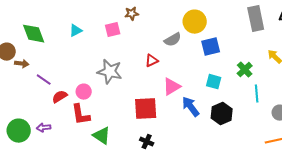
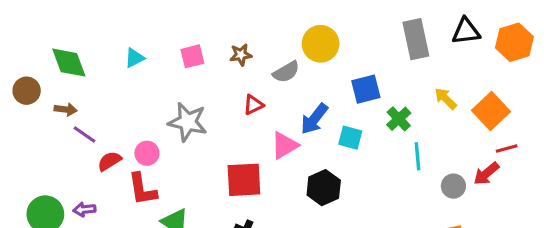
brown star: (132, 14) -> (241, 55), moved
blue square: (211, 47) -> (366, 89), moved
brown arrow: (22, 64) -> (66, 109), moved
blue arrow: (191, 107) -> (314, 119), moved, turned -105
black hexagon: (222, 114) -> (324, 188), moved

